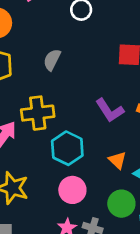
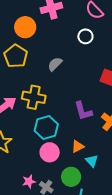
orange triangle: (117, 160) -> (78, 147), turned 32
pink circle: (72, 190) -> (50, 152), moved

